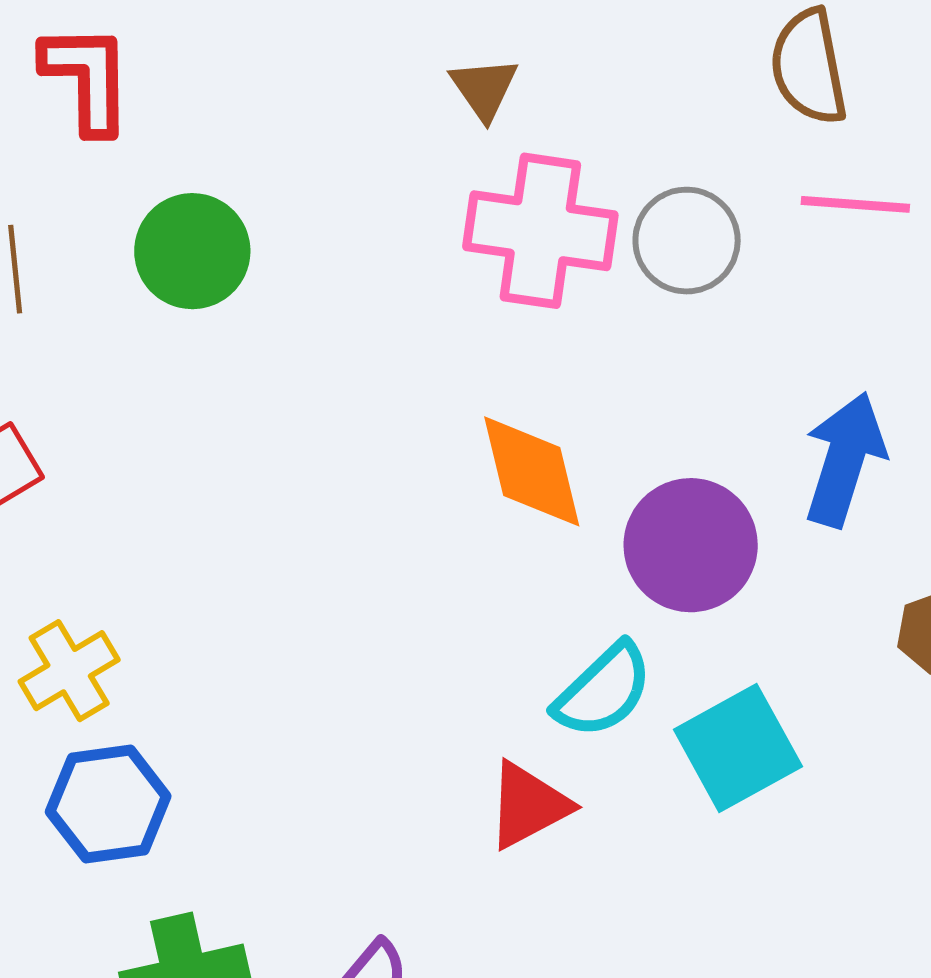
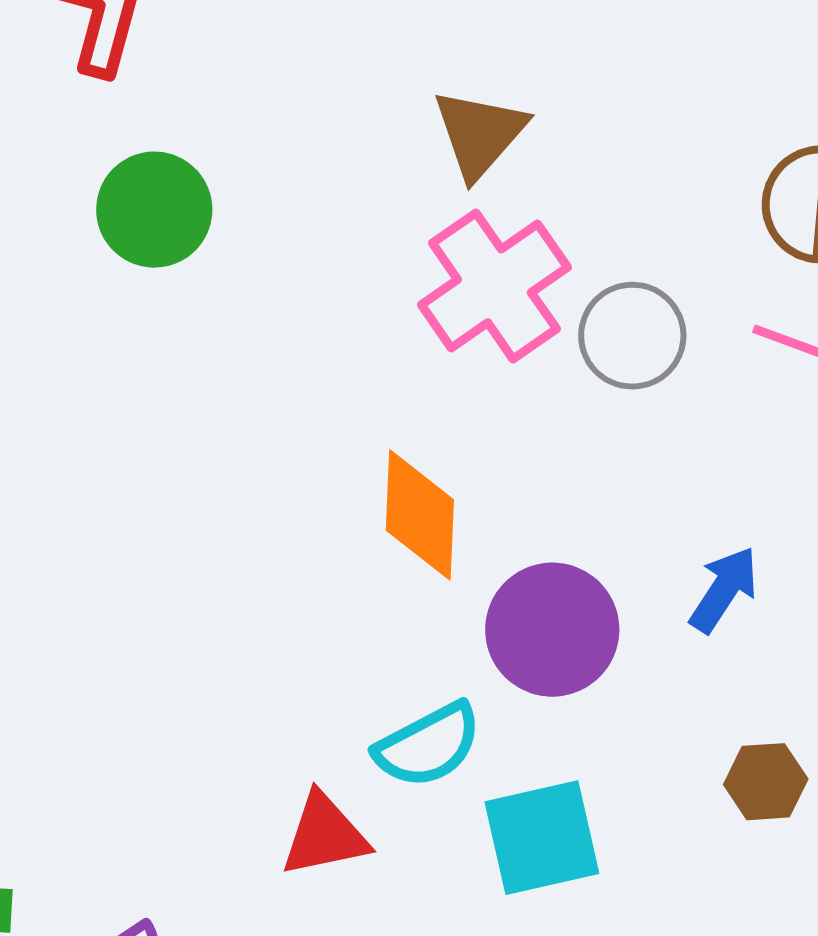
brown triangle: (484, 88) -> (480, 134), size x1.4
pink cross: (540, 231) -> (494, 286), turned 31
blue arrow: (845, 459) -> (724, 590), size x0.7

